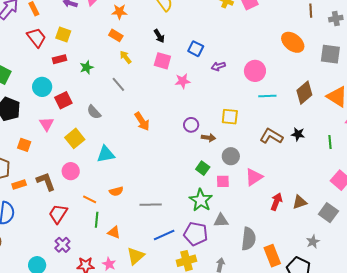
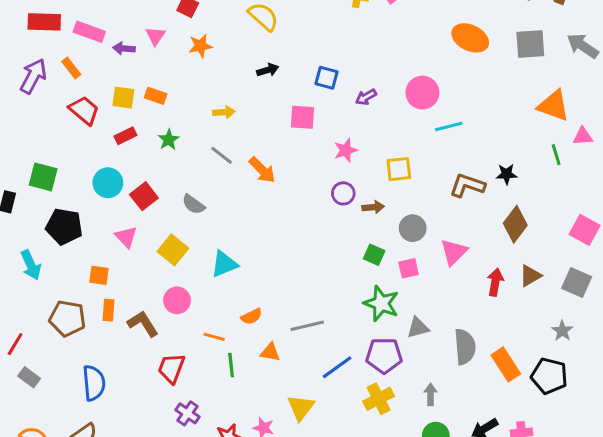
orange rectangle: (116, 35) -> (156, 96), moved
black arrow: (159, 36) -> (268, 70), turned -64
yellow arrow: (126, 57) -> (224, 112), turned 136
pink square: (162, 61) -> (302, 117), moved
pink star: (183, 81) -> (346, 150), moved
brown diamond: (304, 93) -> (515, 224), moved
orange arrow: (142, 121) -> (262, 170), moved
green line: (330, 142) -> (556, 155), moved
orange rectangle: (19, 185) -> (108, 310), moved, turned -56
orange triangle: (114, 232) -> (270, 352), moved

